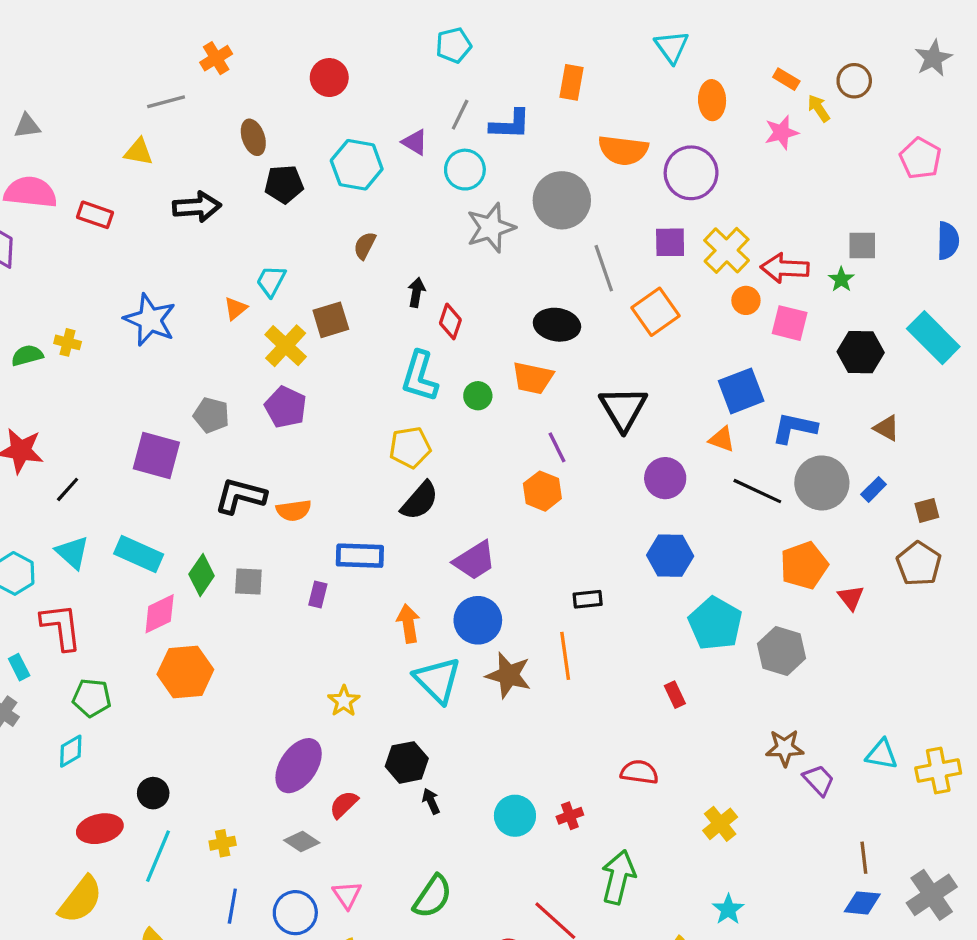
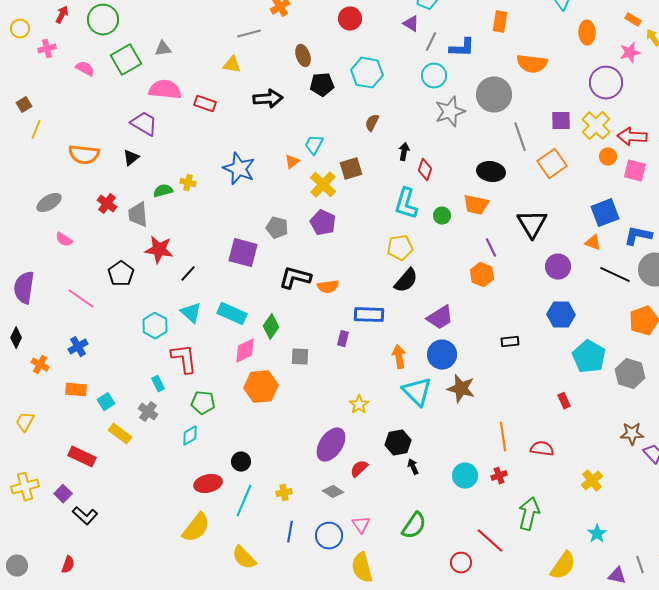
purple triangle: (415, 142) -> (411, 24), moved
purple circle: (691, 173) -> (606, 83), moved
gray square: (248, 582) -> (300, 357), moved
orange line: (565, 656) -> (503, 437), moved

